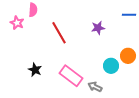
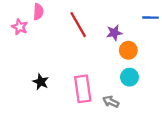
red line: (59, 33) -> (78, 25), moved
orange circle: (128, 56) -> (128, 50), moved
pink rectangle: (71, 76) -> (83, 89), turned 45

